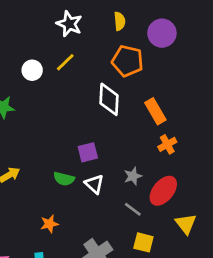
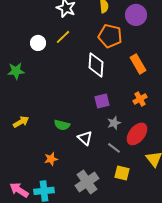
orange rectangle: (155, 111) -> (138, 64), moved
purple square: (88, 152) -> (102, 101), moved
white triangle: (94, 184) -> (85, 138), moved

